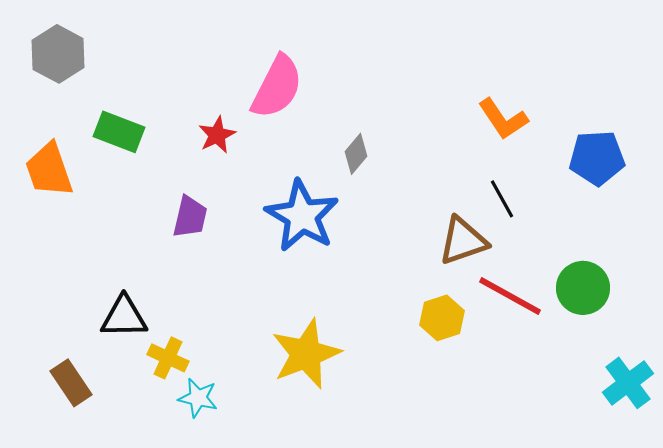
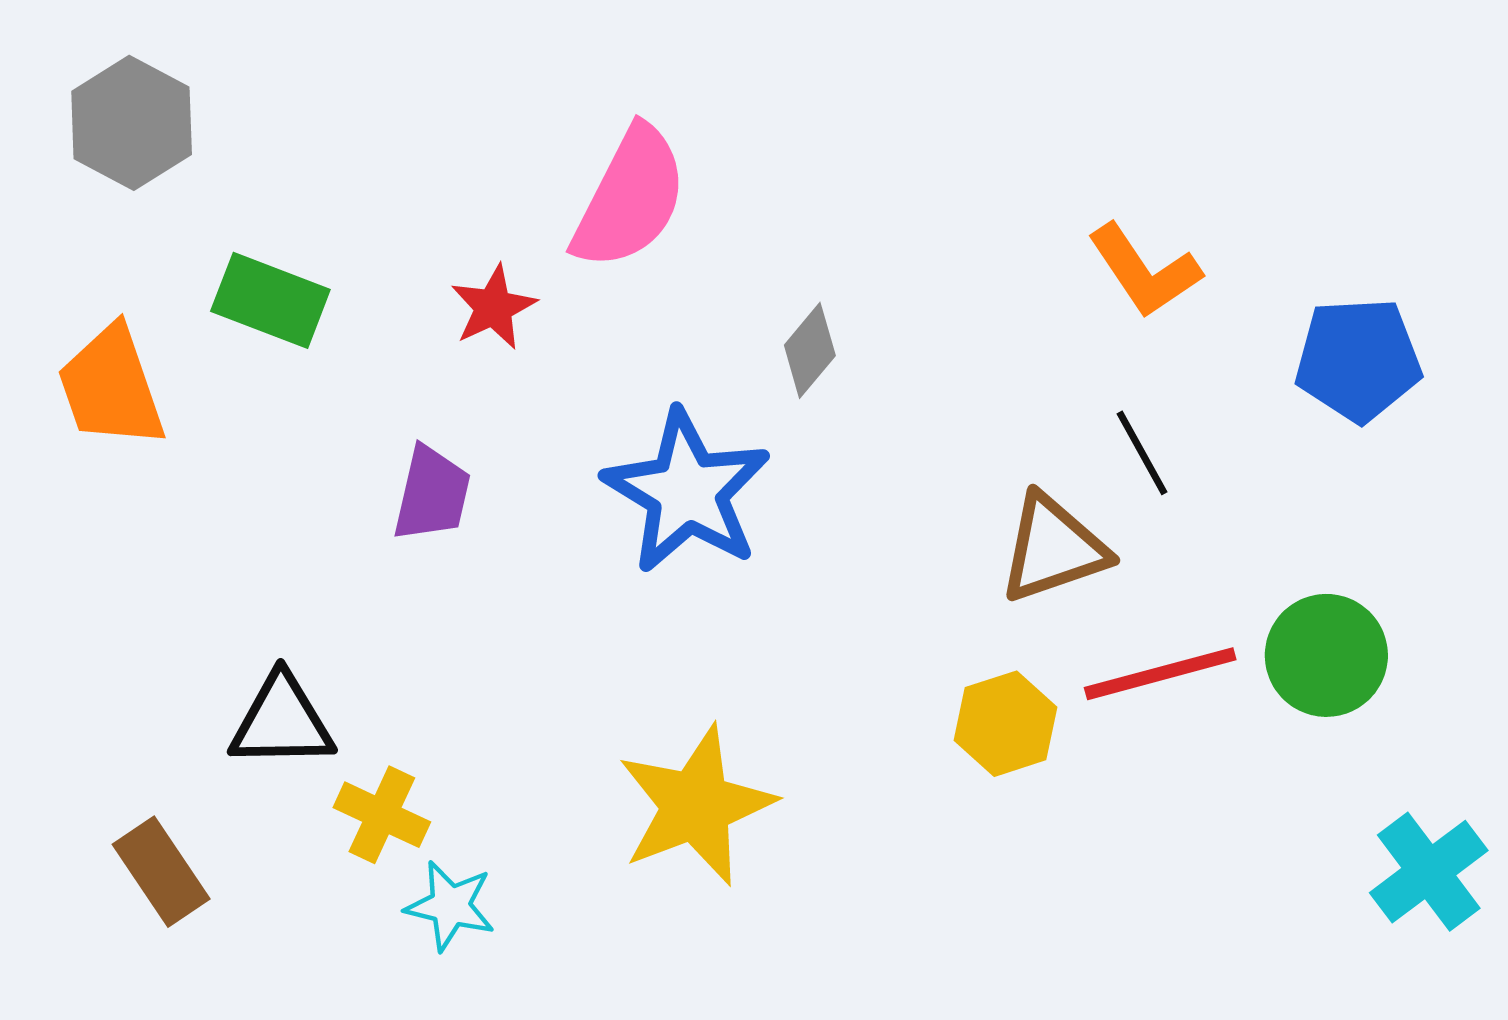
red line: (510, 296) -> (1160, 674), turned -44

